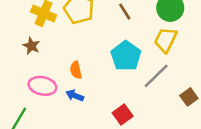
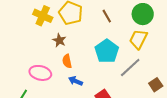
brown star: (31, 46) -> (59, 40), moved
blue arrow: (75, 96) -> (76, 81), moved

